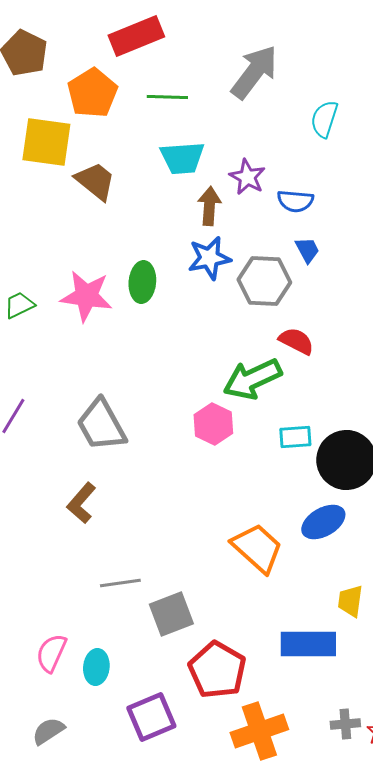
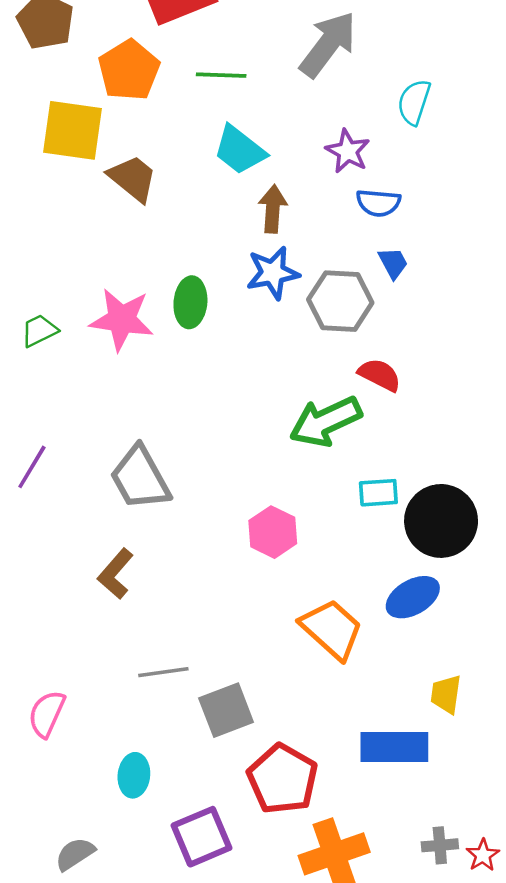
cyan trapezoid: (182, 158) -> (240, 150), turned 42
purple star: (247, 177) -> (348, 151), moved
pink hexagon: (213, 424) -> (273, 532), moved
pink semicircle: (51, 653) -> (47, 714), moved

